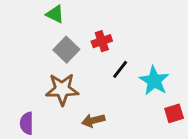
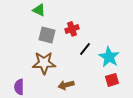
gray square: (66, 50) -> (47, 35), turned -30
red square: (174, 113) -> (112, 80), moved

